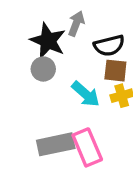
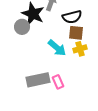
gray circle: (43, 69) -> (22, 27), moved
pink rectangle: (87, 147) -> (58, 82), size x0.6

